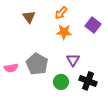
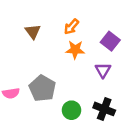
purple triangle: (73, 60) -> (103, 70), moved

